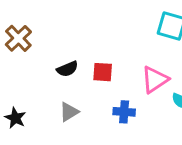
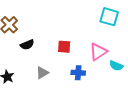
black semicircle: (67, 69) -> (27, 45), moved

